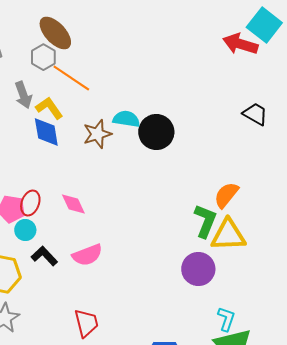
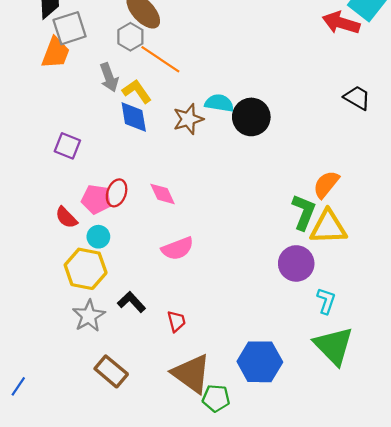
cyan circle: (25, 230) -> (98, 237), moved
black L-shape: (44, 256) -> (132, 302), moved
cyan L-shape: (226, 319) -> (326, 301), moved
red trapezoid: (86, 323) -> (176, 321), size x0.7

